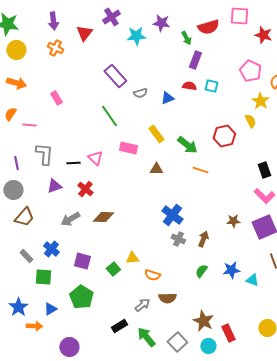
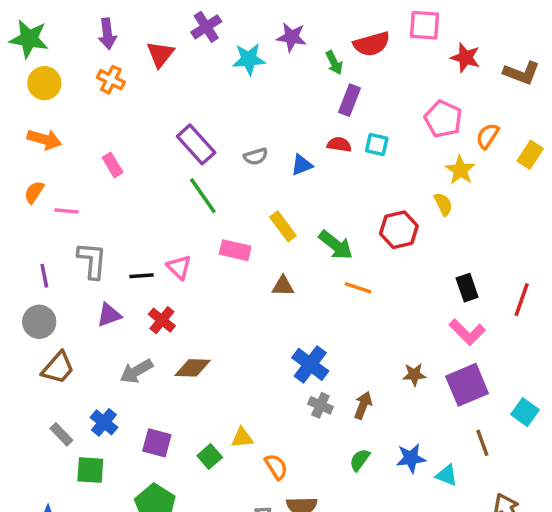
purple rectangle: (115, 76) -> (196, 144), moved
orange semicircle: (152, 275) -> (276, 467), turned -140

